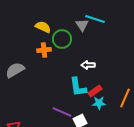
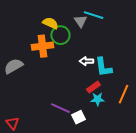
yellow semicircle: (43, 27) -> (50, 23), moved
orange cross: (44, 50) -> (42, 46), size x1.5
cyan L-shape: (78, 87) -> (103, 67), moved

